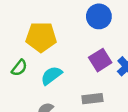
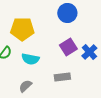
cyan semicircle: (51, 75) -> (30, 59), turned -132

